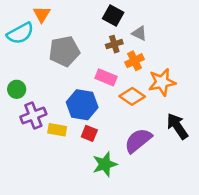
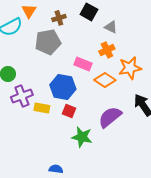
brown cross: (114, 44) -> (59, 18), moved
green star: (105, 164) -> (82, 137), turned 30

